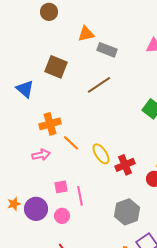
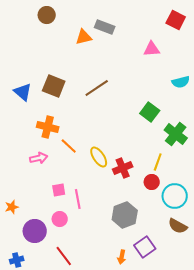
gray rectangle: (107, 50) -> (105, 27), moved
brown square: (56, 67) -> (54, 86), moved
orange cross: (50, 124) -> (48, 127), turned 30
purple circle: (36, 209) -> (35, 231), moved

